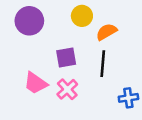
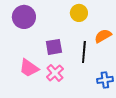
yellow circle: (82, 16) -> (79, 13), moved
orange semicircle: (106, 32) -> (103, 36), moved

